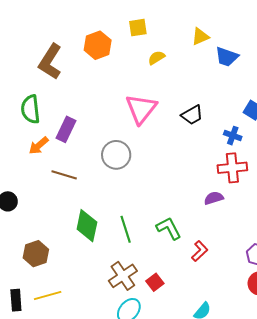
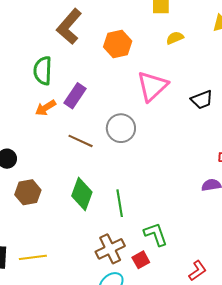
orange hexagon: (98, 45) -> (118, 44), moved
brown line: (64, 175) -> (81, 141), moved
green L-shape: (169, 228) -> (156, 234), moved
red L-shape: (200, 251) -> (198, 271), moved
brown hexagon: (36, 254) -> (28, 192), moved

